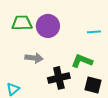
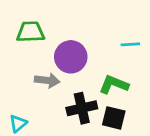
purple circle: (48, 26) -> (71, 57), moved
black square: (93, 85) -> (114, 118), moved

